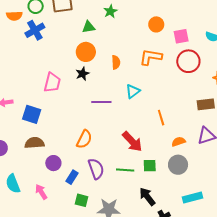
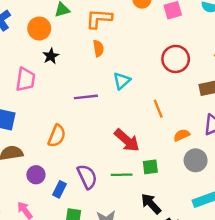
orange circle: (86, 52) -> (39, 28), moved
orange L-shape: (151, 57) -> (99, 19), moved
red circle: (188, 61) -> (176, 59), moved
black star: (82, 74) -> (51, 56), moved
orange semicircle: (84, 139) -> (57, 136), moved
gray circle: (178, 165) -> (196, 160), moved

